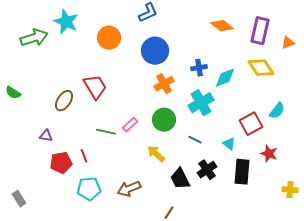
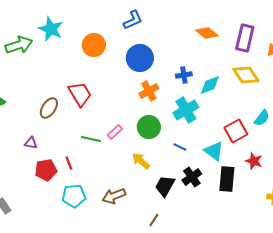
cyan triangle: (229, 144) -> (214, 151), size x1.5
black trapezoid: (180, 179) -> (165, 186), turned 55

